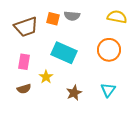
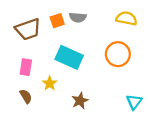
orange square: (53, 19) -> (57, 21), turned -32
brown semicircle: (24, 89) -> (26, 96), turned -104
cyan triangle: (108, 90) -> (134, 102), moved

